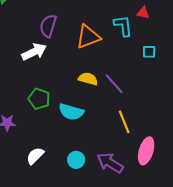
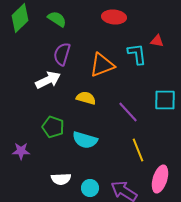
cyan square: (149, 52) -> (165, 100), moved, size x1.6
yellow semicircle: (88, 79) -> (86, 98), moved
white semicircle: (35, 156) -> (61, 179), moved, turned -138

